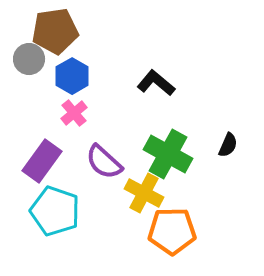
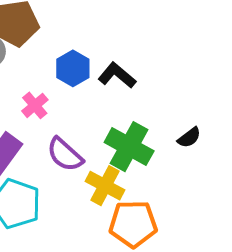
blue hexagon: (72, 76) -> (73, 68), moved
black semicircle: (228, 145) -> (189, 138), turned 30

